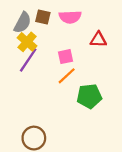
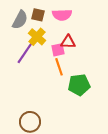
red triangle: (98, 40) -> (68, 42), moved
yellow cross: (27, 42) -> (37, 37), moved
orange line: (67, 76) -> (59, 67), turned -66

